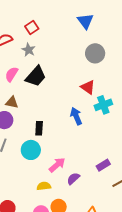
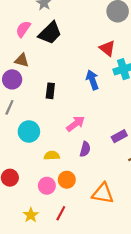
cyan circle: (31, 150) -> (29, 131), moved
pink arrow: (57, 165) -> (76, 124), moved
purple semicircle: (73, 179) -> (85, 149), turned 144

